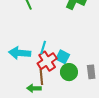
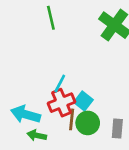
cyan arrow: (20, 53) -> (26, 114), moved
brown line: (41, 77) -> (72, 119), moved

